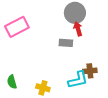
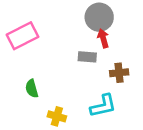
brown cross: (90, 71) -> (119, 73), moved
green semicircle: (12, 82) -> (32, 89), moved

